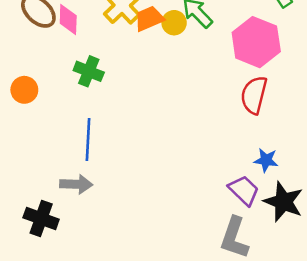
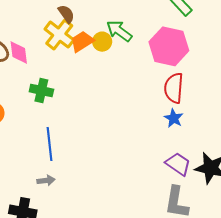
blue star: (266, 160) -> (174, 118), moved, turned 30
gray arrow: (76, 184) -> (46, 180), size x0.7

